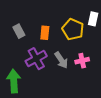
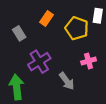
orange rectangle: (45, 33) -> (46, 19), moved, turned 32
gray arrow: (61, 60) -> (67, 81), moved

